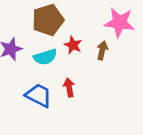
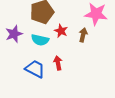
cyan semicircle: (45, 57) -> (40, 40), turned 30

